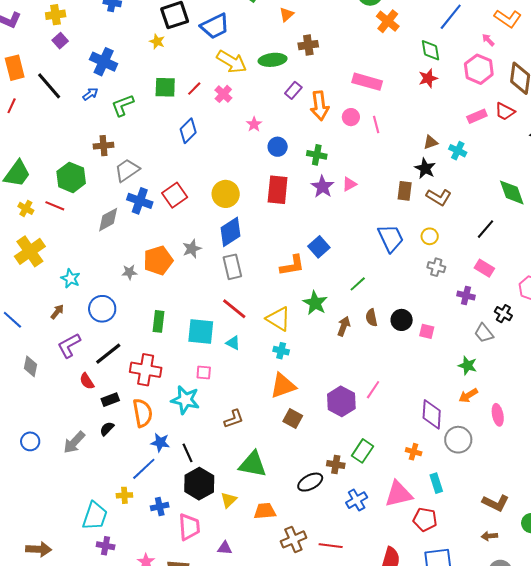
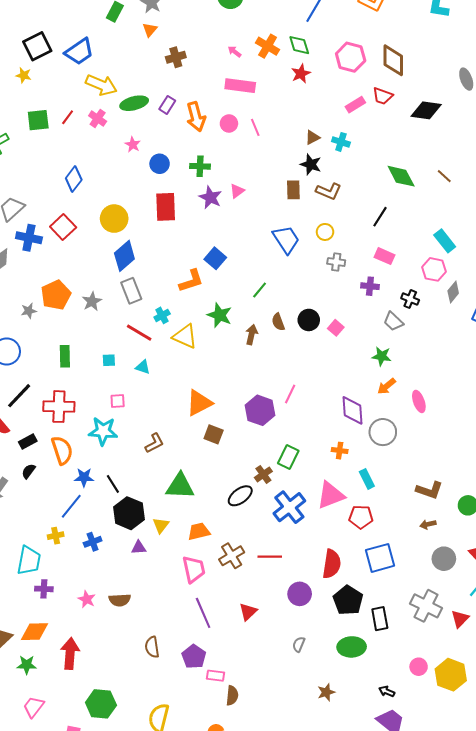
orange cross: (388, 21) -> (268, 46), moved
pink arrow: (488, 40) -> (235, 52), moved
green ellipse: (273, 60) -> (134, 103), moved
blue diamond: (188, 131) -> (74, 179), moved
gray star: (192, 249) -> (92, 301), moved
pink square: (427, 331) -> (336, 328), turned 35
cyan square: (201, 332) -> (109, 360), size x0.5
cyan cross: (281, 351) -> (162, 315), moved, turned -35
brown cross: (336, 464) -> (263, 474), turned -36
blue cross: (357, 500) -> (289, 507), size x1.5
pink trapezoid: (189, 527) -> (194, 569), moved
purple triangle: (225, 548) -> (139, 548), moved

